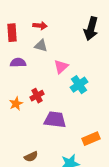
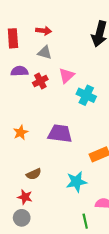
cyan cross: (79, 85) -> (86, 95), turned -30
red cross: (37, 96) -> (40, 81), moved
orange star: (16, 104) -> (21, 132), moved

